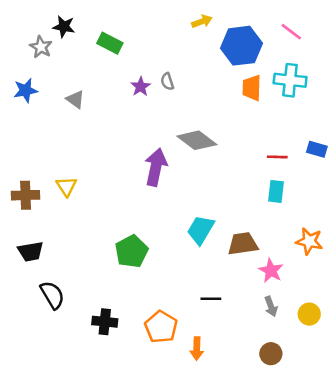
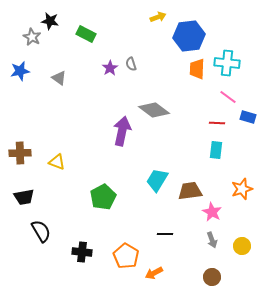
pink line: (291, 32) -> (228, 97), moved
yellow triangle: (66, 186) -> (57, 162), moved, turned -36
orange star: (309, 241) -> (242, 189), turned -30
orange arrow: (197, 349) -> (154, 273), turned 60

